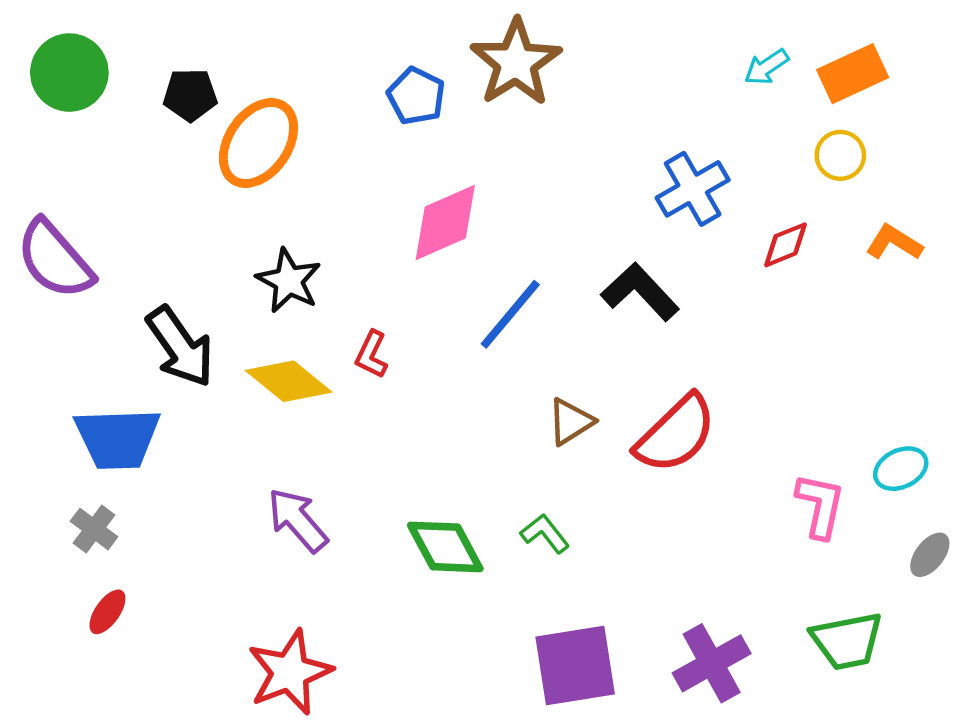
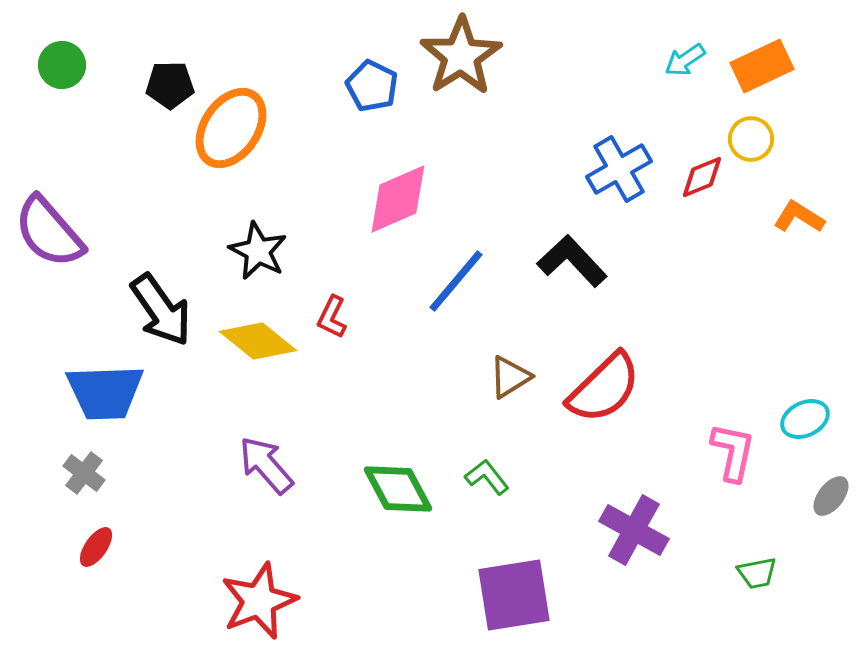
green circle: (69, 73) -> (62, 65), size x0.7
red diamond: (785, 245) -> (702, 177), moved
green trapezoid: (847, 641) -> (757, 573), size x0.6
purple cross: (712, 663) -> (634, 530), moved, turned -32

